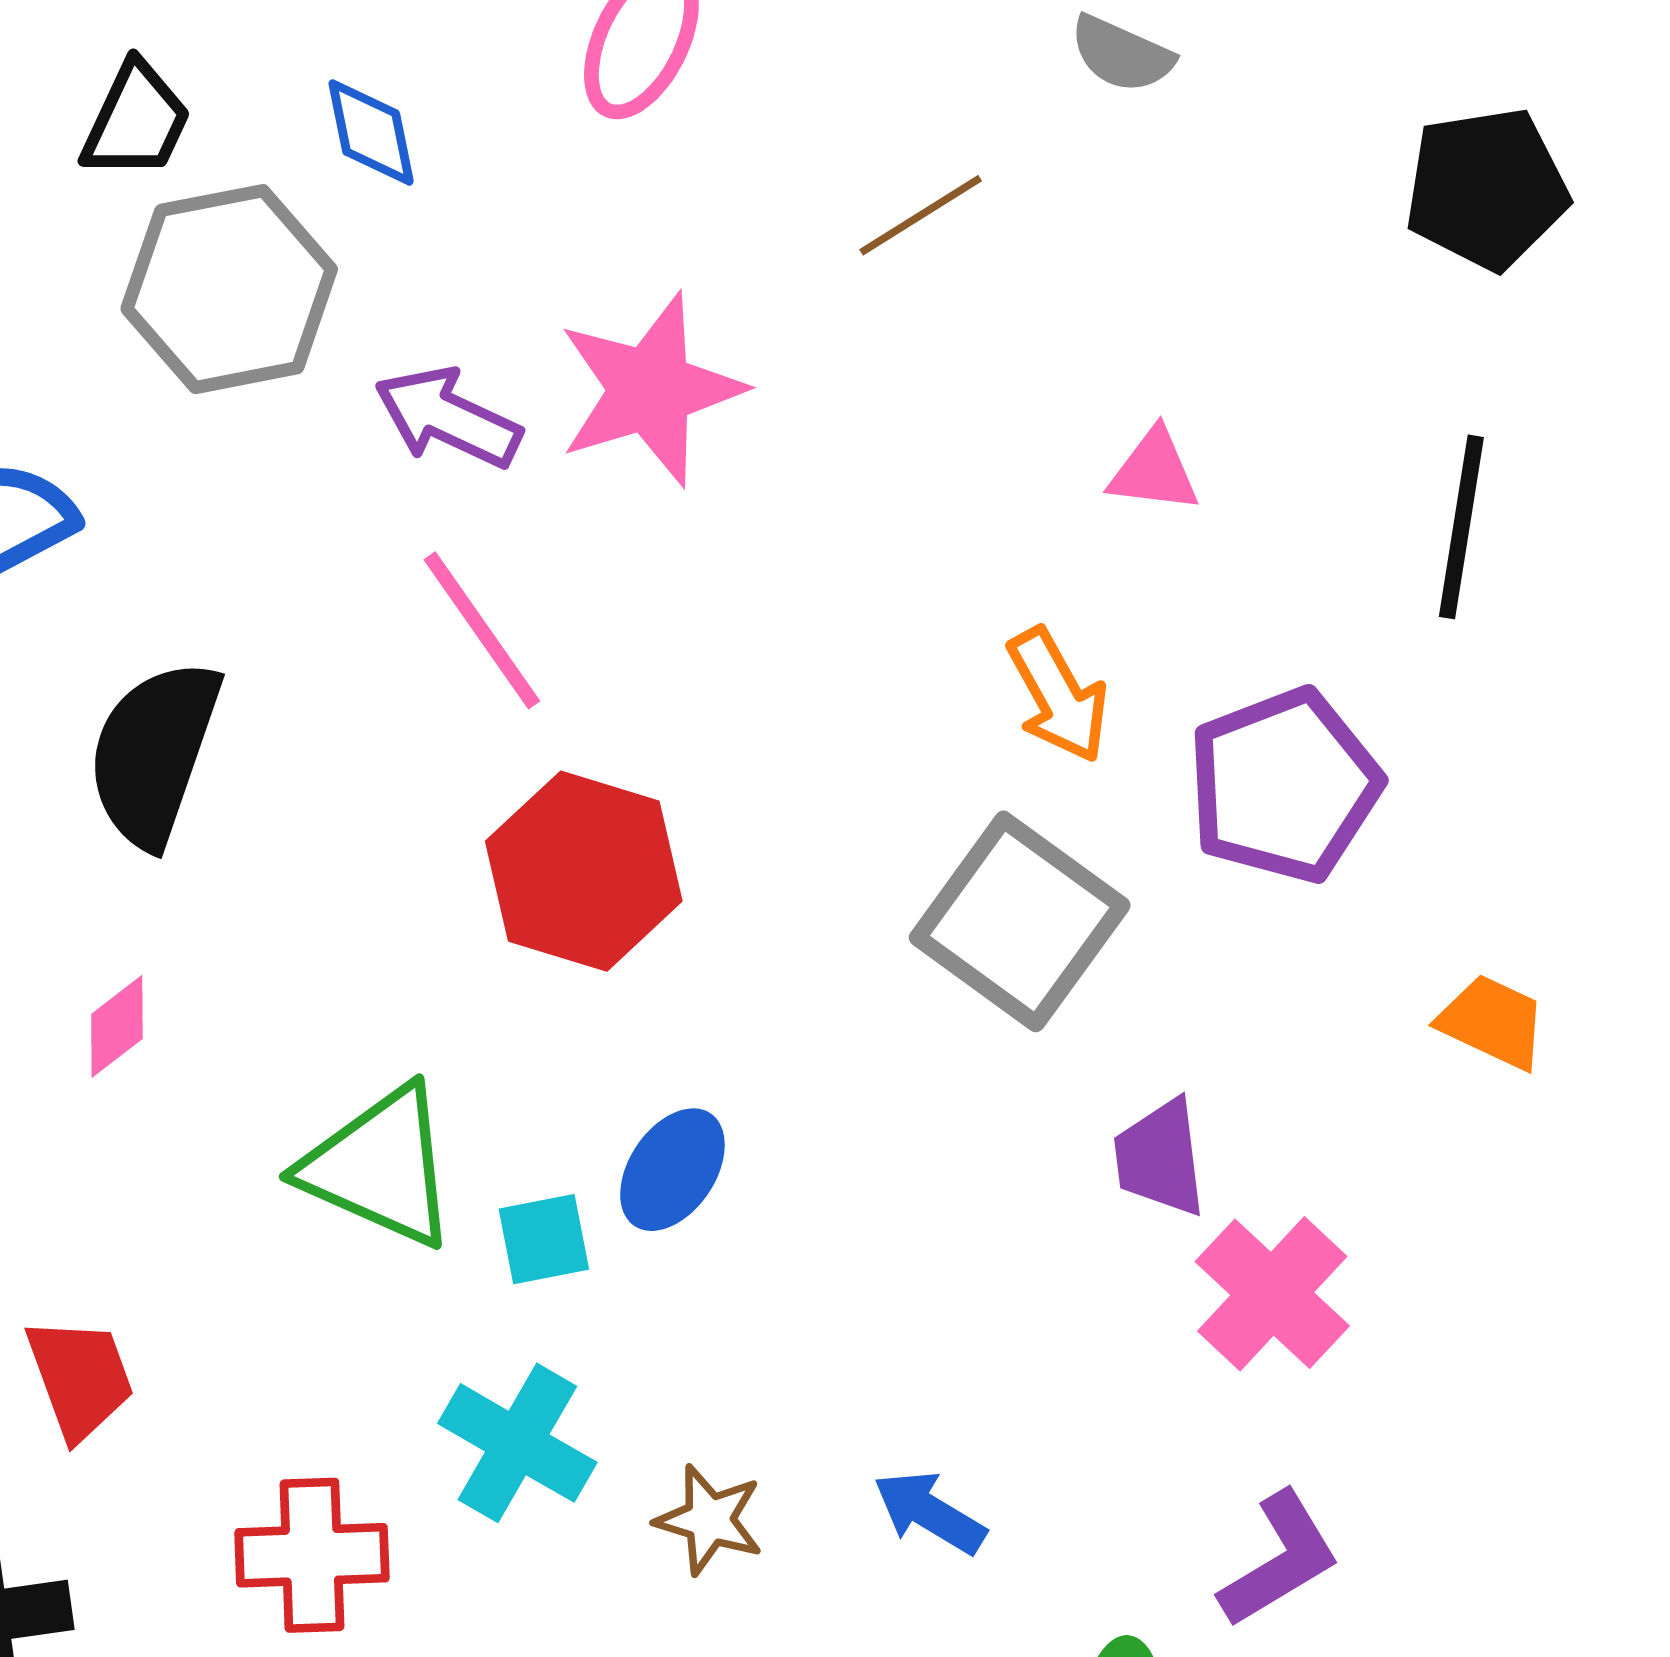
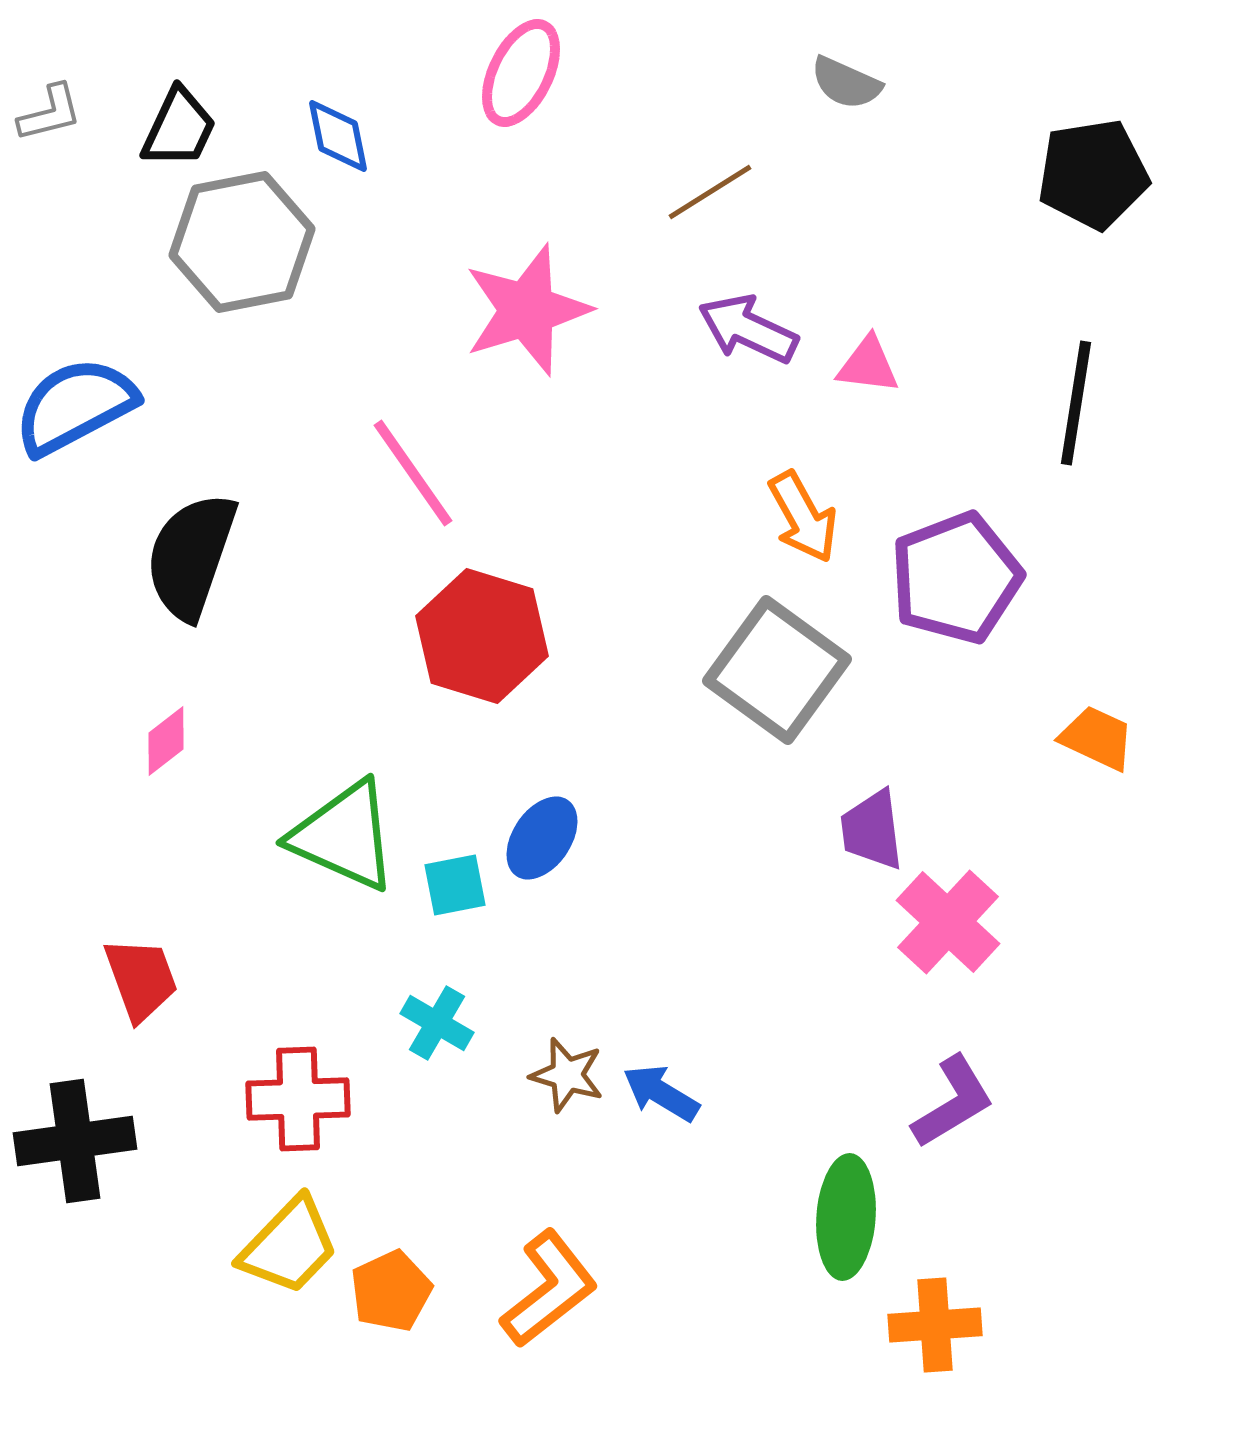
purple arrow: (448, 418) -> (748, 329), moved
cyan cross: (517, 1443) -> (437, 1023), size x0.7
blue arrow: (930, 1512) -> (661, 1093), moved

